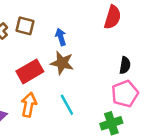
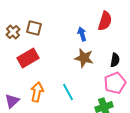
blue arrow: (61, 37) -> (82, 34), moved
brown star: (62, 63) -> (84, 58), moved
red rectangle: (30, 71) -> (28, 58), moved

